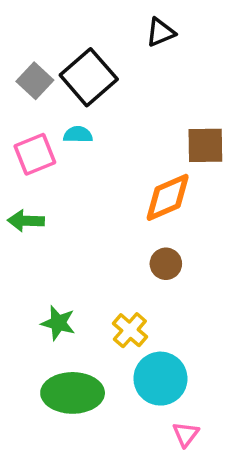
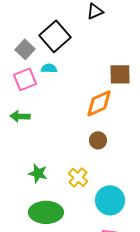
gray square: (35, 81) -> (25, 49), moved
cyan circle: (160, 379) -> (110, 200), moved

